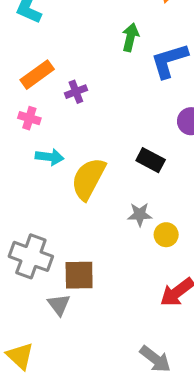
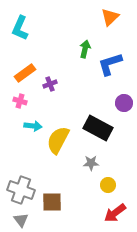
black rectangle: (151, 160) -> (98, 128), size x1.6
yellow circle: (166, 235) -> (108, 185), moved
gray triangle: (59, 305) -> (21, 220), moved

